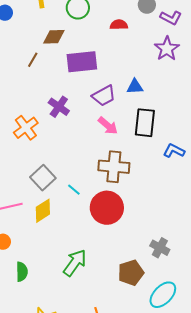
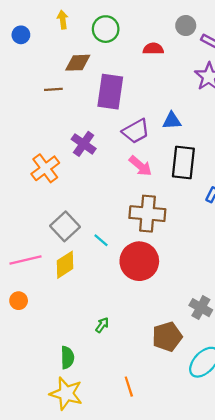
brown line: (33, 60) -> (53, 89), turned 56
purple rectangle: (82, 62) -> (110, 92), turned -76
green arrow: (75, 263) -> (102, 325), size x0.5
green semicircle: (22, 272) -> (67, 358), moved

